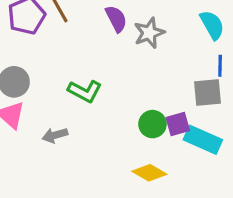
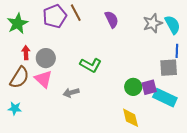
gray star: (149, 33) -> (153, 23), moved
yellow diamond: (149, 173) -> (131, 118), turned 45

